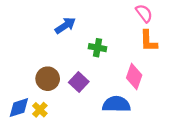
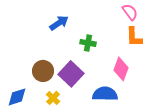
purple square: (79, 82) -> (71, 74), size x1.4
yellow cross: (40, 110) -> (53, 98), moved

